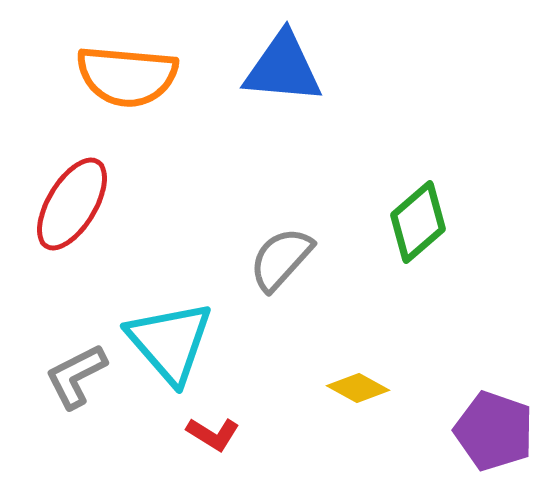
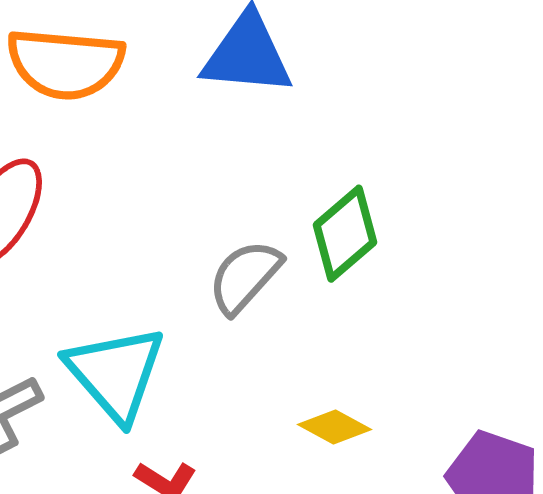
green diamond: (418, 222) -> (345, 234), moved

